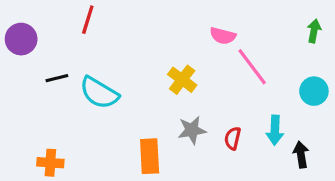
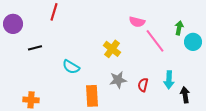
green arrow: (314, 31) -> (179, 28), moved
cyan circle: (314, 91) -> (193, 42), moved
cyan semicircle: (99, 93) -> (71, 67), moved, size x0.7

